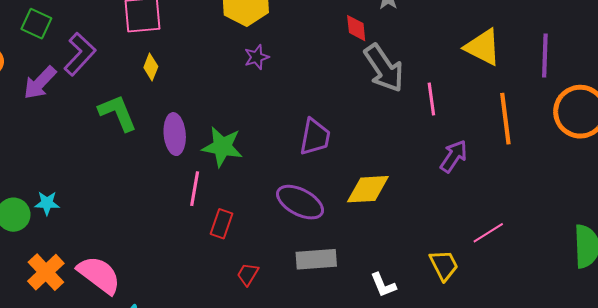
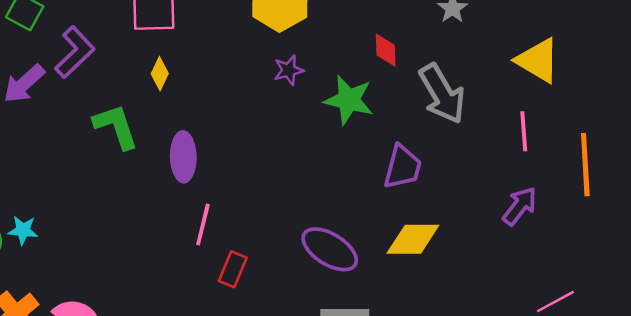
red diamond: (356, 28) -> (386, 50), moved
yellow triangle: (483, 47) -> (538, 60), moved
pink line: (431, 99) -> (524, 131), moved
purple trapezoid: (315, 137) -> (403, 167), moved
green star: (222, 147) -> (349, 100), moved

